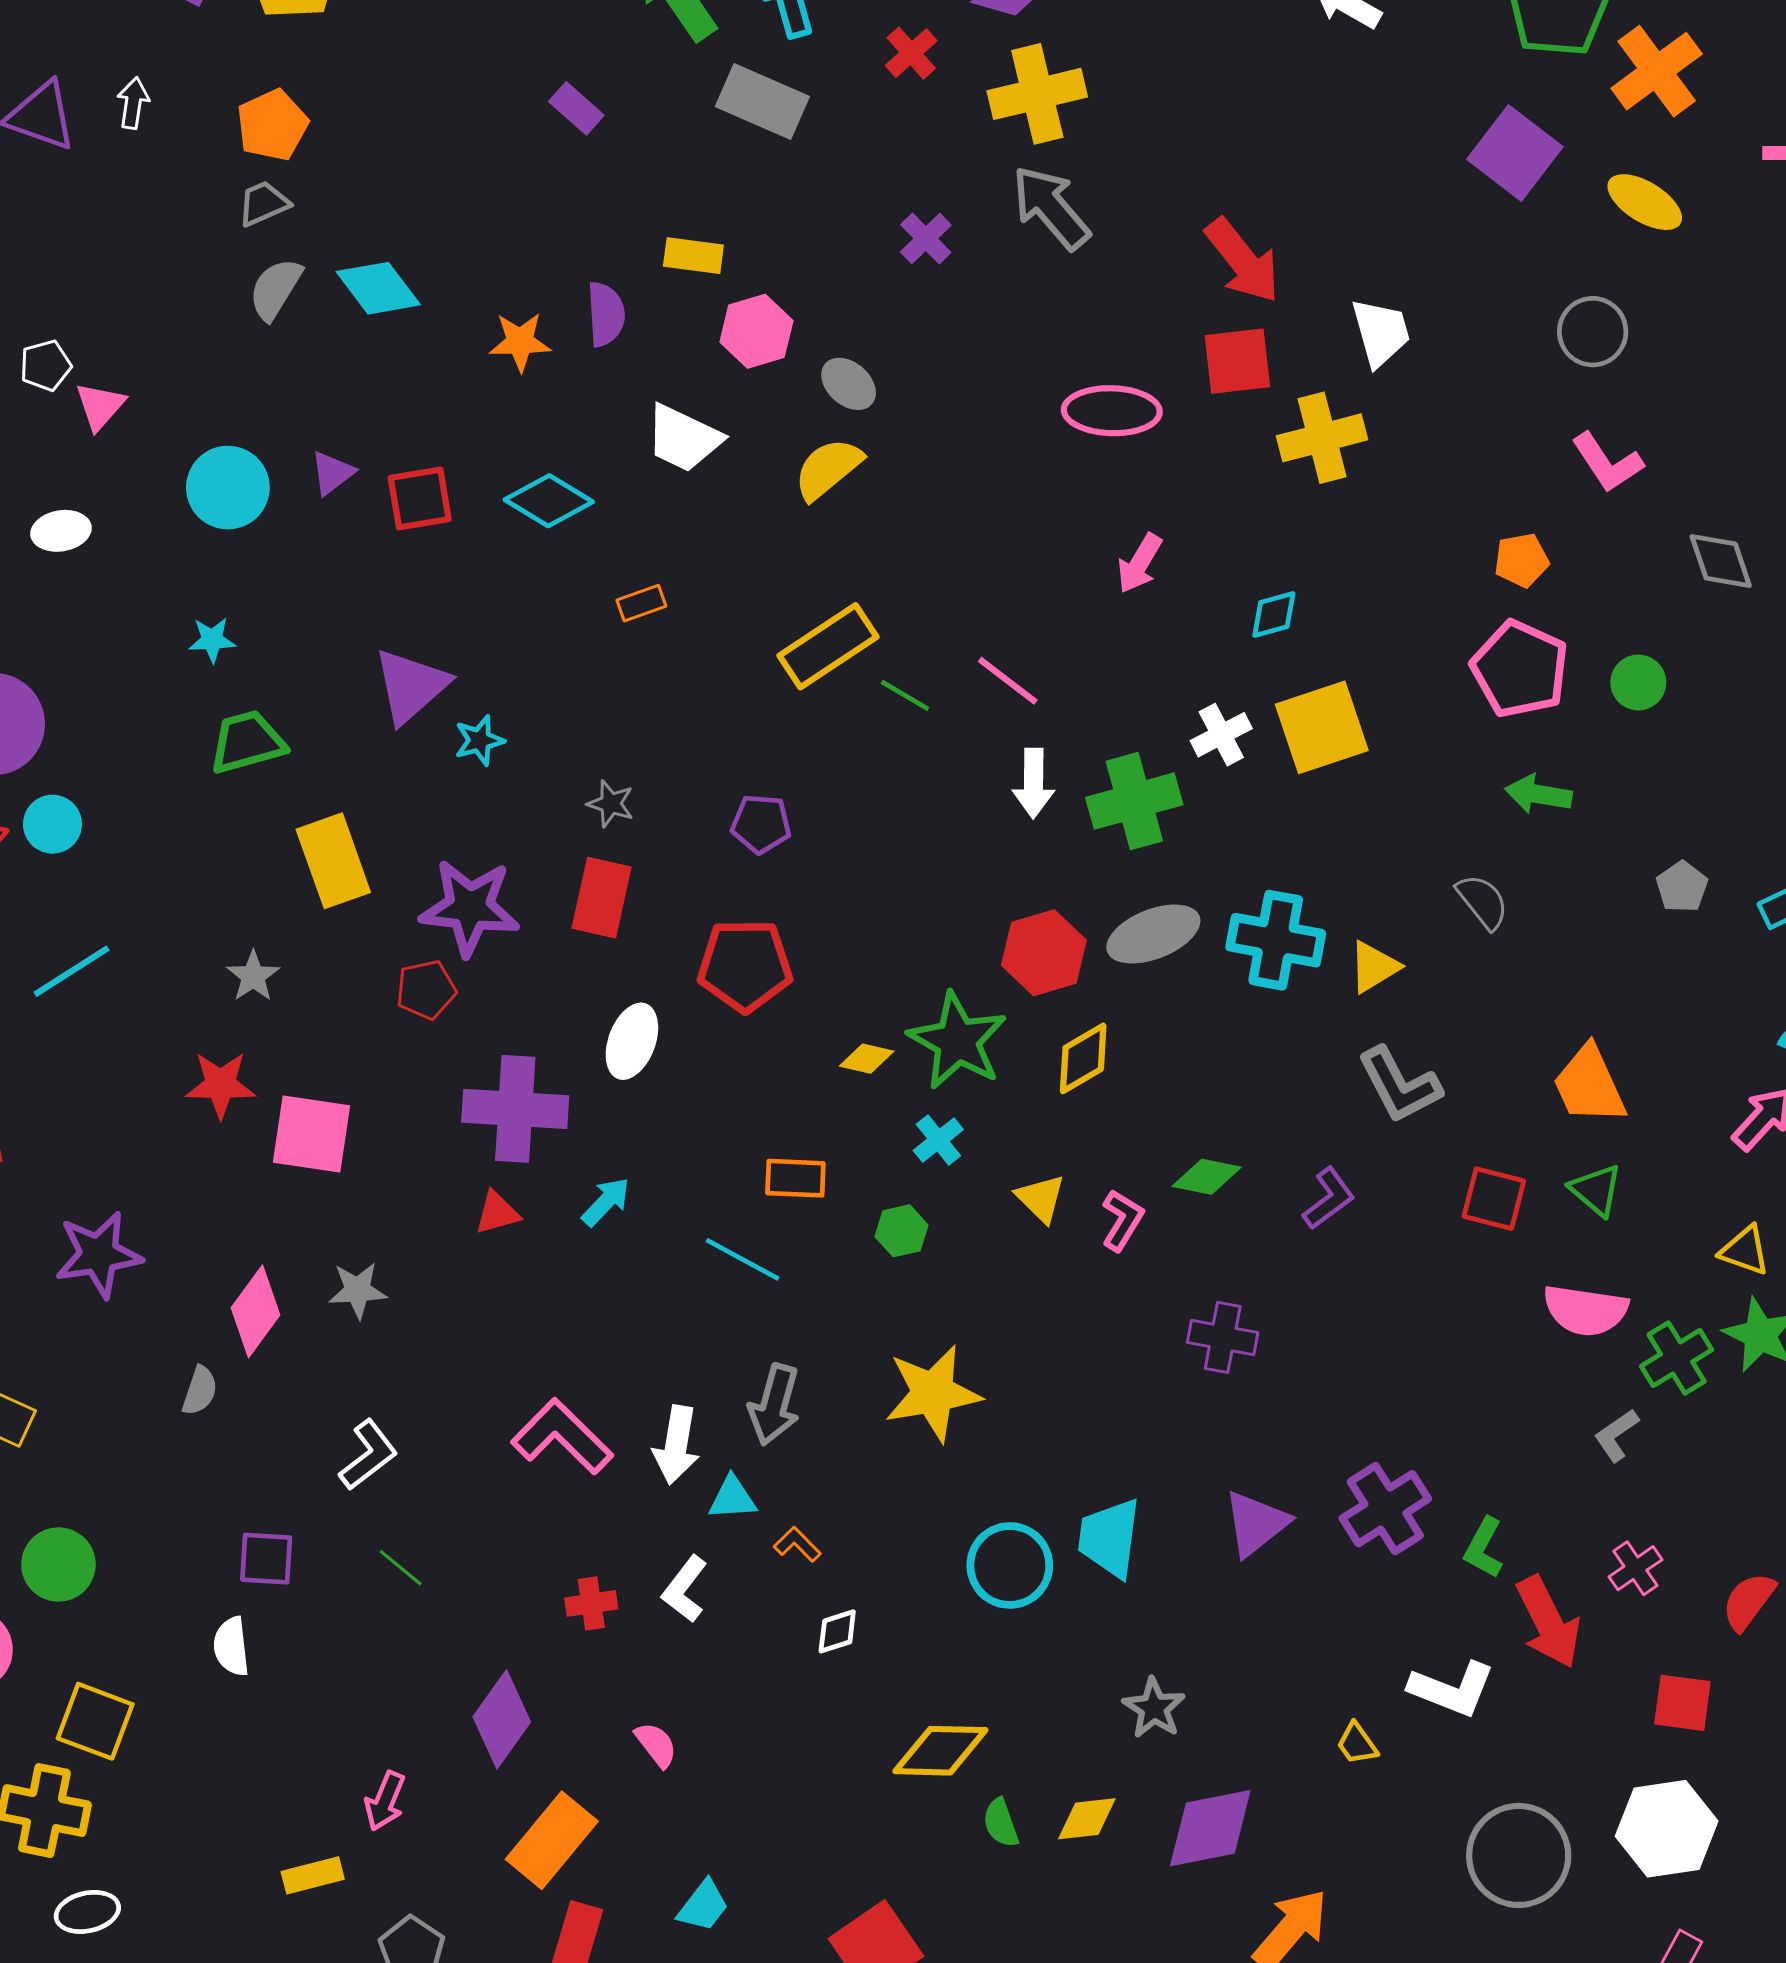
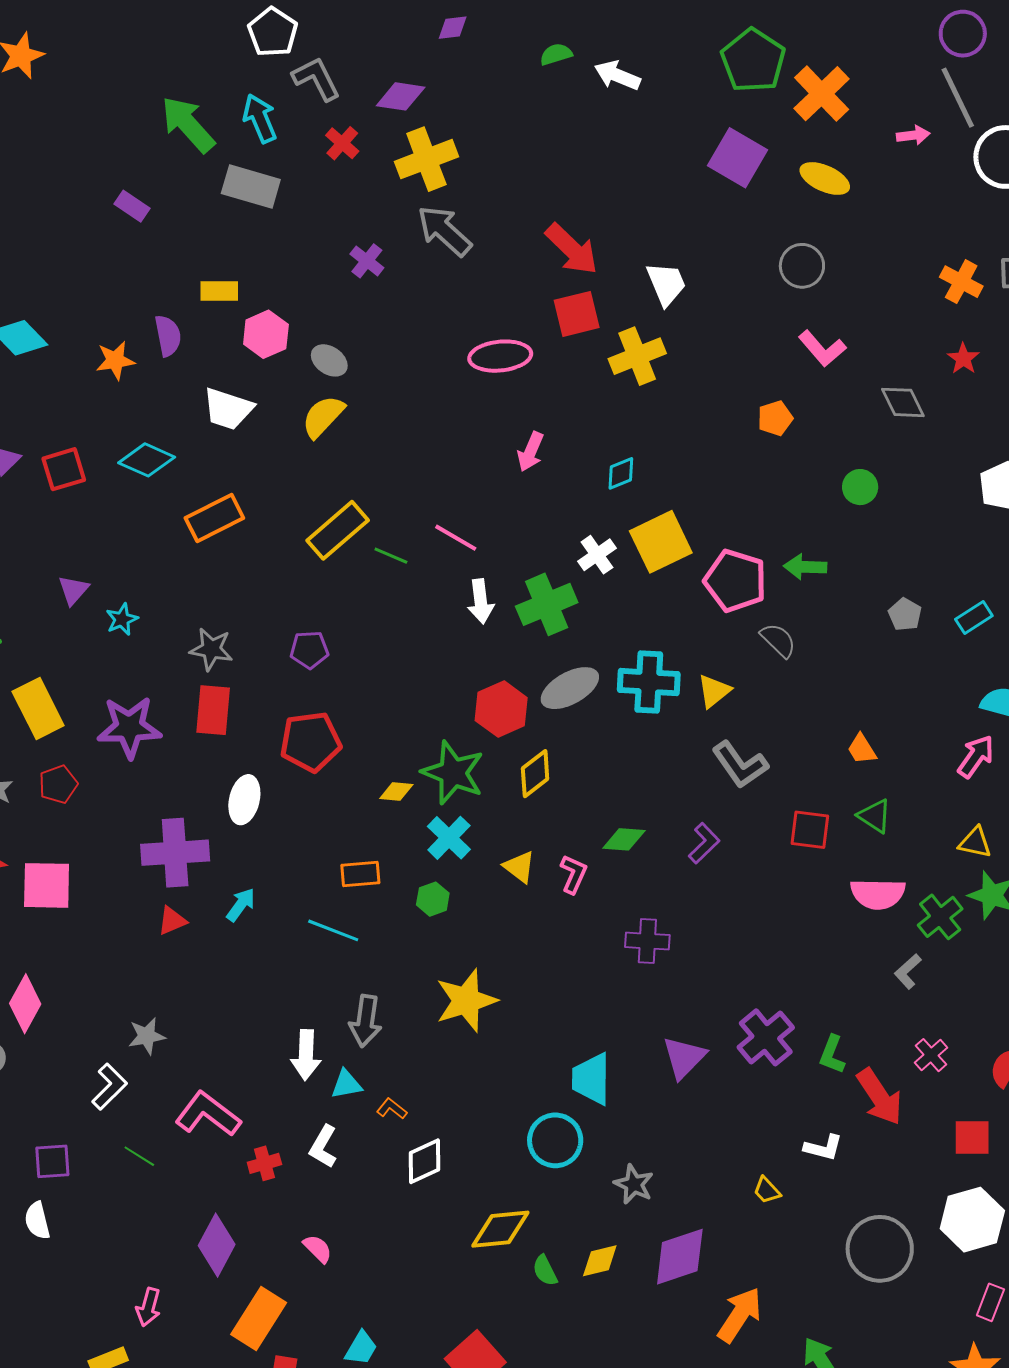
orange rectangle: (641, 603) -> (214, 518), size x1.8
pink pentagon: (1520, 669) -> (735, 581), moved
purple triangle: (411, 686) -> (73, 590), size x0.6
gray star: (611, 804) -> (211, 649), size x1.4
red pentagon: (426, 990) -> (58, 784), moved
orange trapezoid: (1589, 1085) -> (862, 749), size x0.6
cyan cross: (938, 1140) -> (449, 838), size x1.4
gray star: (358, 1290) -> (147, 1036), moved
pink L-shape: (562, 1437) -> (208, 1114), moved
cyan circle: (1010, 1565) -> (555, 1140), moved
white diamond: (837, 1631) -> (424, 1161), size x1.5
white L-shape: (1452, 1689) -> (823, 1148), size x0.7

